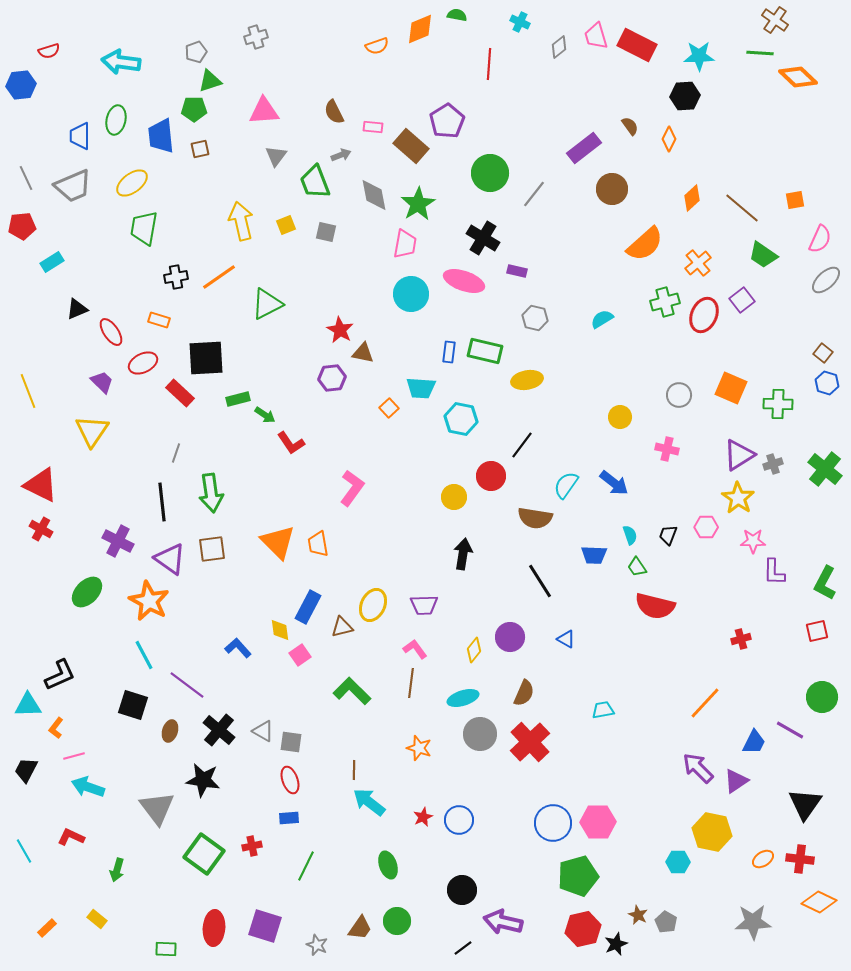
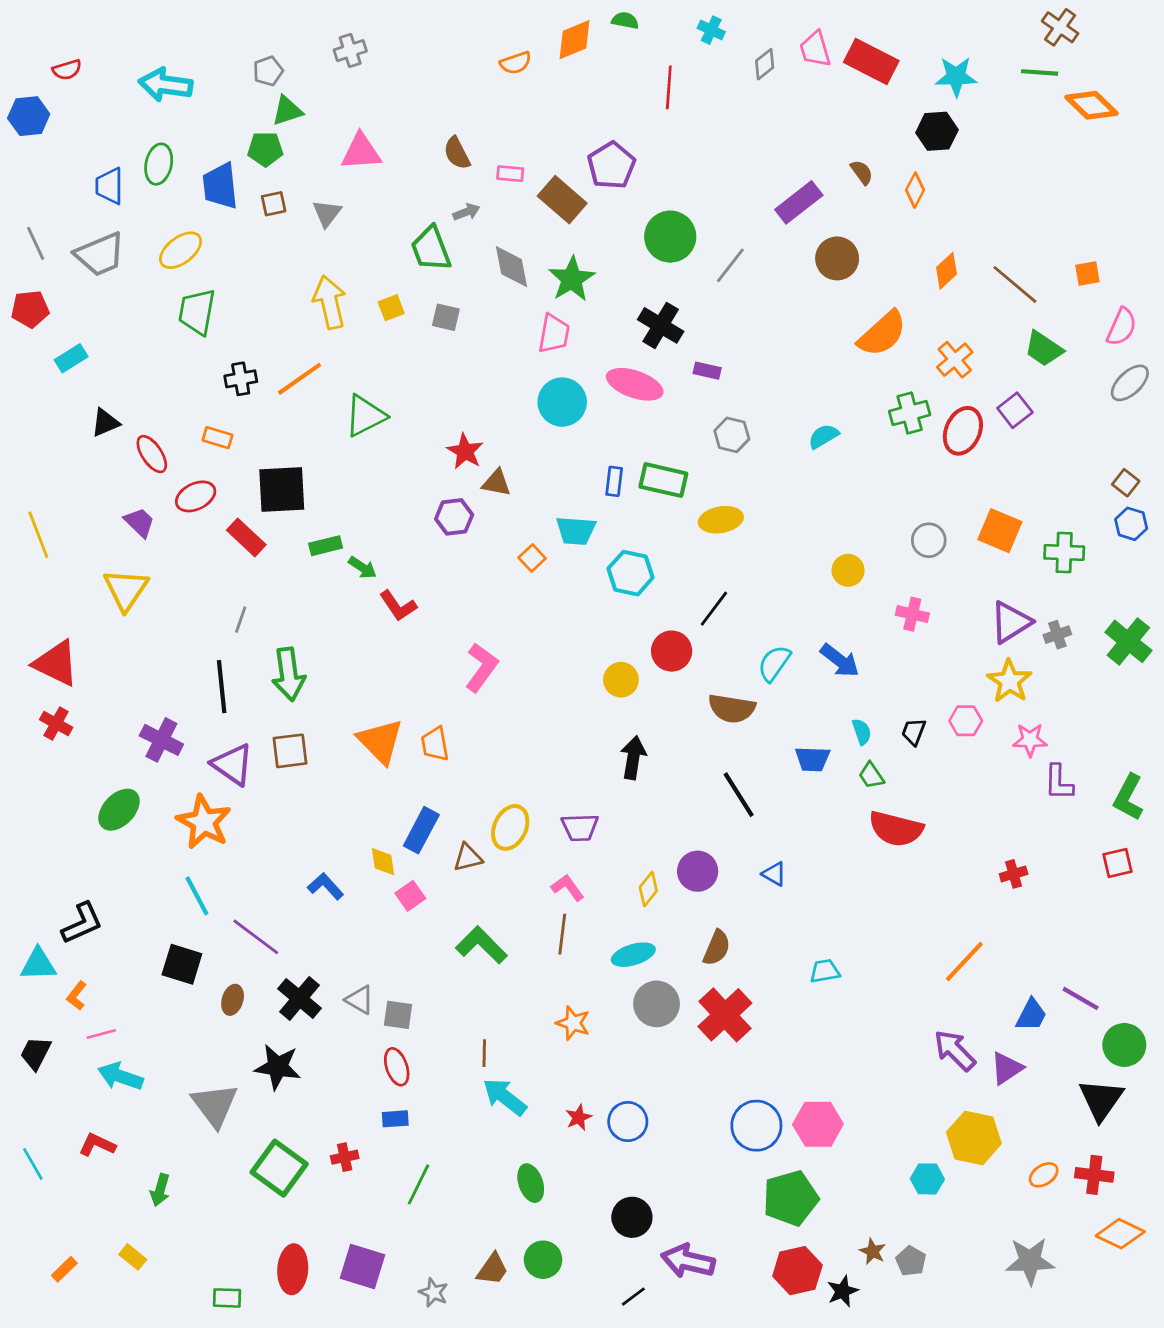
gray triangle: (276, 156) -> (327, 213), moved
green circle: (822, 697) -> (1124, 1045), moved

